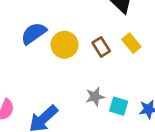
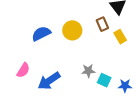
blue semicircle: (34, 33) -> (41, 34), moved
brown rectangle: (101, 47) -> (102, 24), moved

